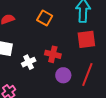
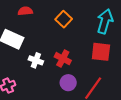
white cross: (29, 62) -> (36, 60), turned 32

